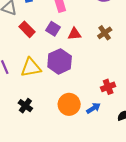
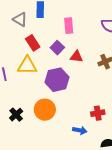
yellow triangle: (31, 67) -> (27, 66), moved
orange circle: (69, 104) -> (45, 110), moved
blue arrow: (94, 108) -> (80, 130), turned 32

